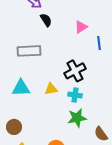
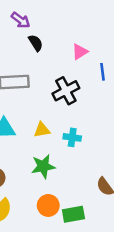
black cross: (75, 71) -> (66, 91), moved
green star: (77, 118) -> (43, 166), moved

